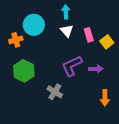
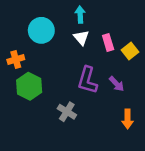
orange cross: (16, 40) -> (16, 60), moved
purple L-shape: (72, 66) -> (87, 80), turned -50
purple arrow: (96, 69) -> (117, 84), turned 48

